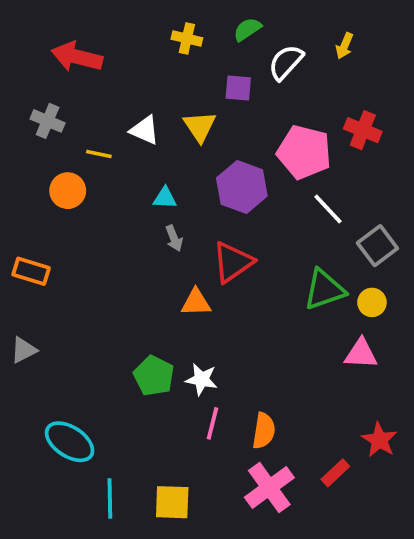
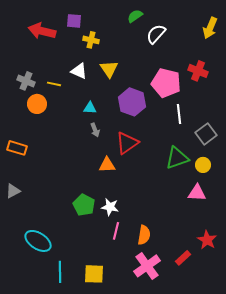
yellow cross: (187, 38) -> (91, 40), moved
yellow arrow: (344, 46) -> (210, 28), moved, size x1.5
purple square: (238, 88) -> (74, 21), moved
gray cross: (48, 121) -> (26, 81), moved
white line: (328, 209) -> (179, 114), turned 36

